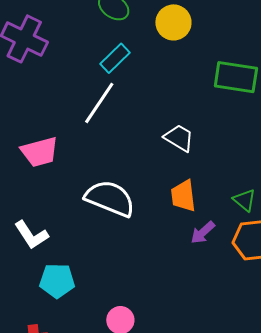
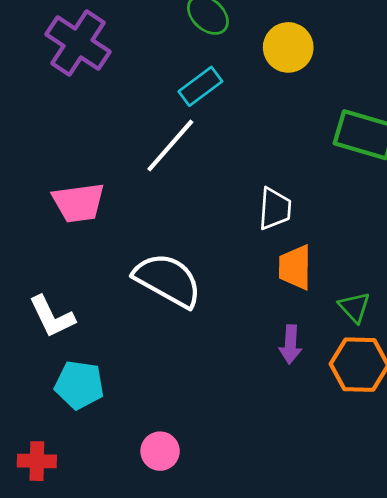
white trapezoid: (179, 138) -> (275, 209), turned 56
orange trapezoid: (183, 196) -> (295, 267), moved
purple arrow: (203, 232) -> (290, 344), turned -52

